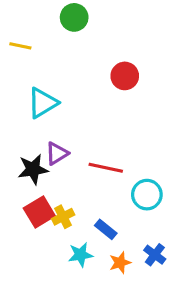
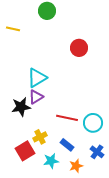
cyan triangle: (42, 103) -> (37, 78), moved
red line: (106, 168) -> (67, 118), moved
red square: (39, 212) -> (25, 151), moved
blue cross: (155, 255) -> (97, 152), moved

